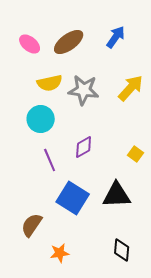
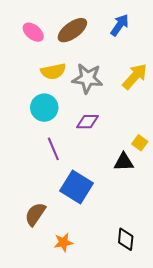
purple diamond: (84, 147) -> (87, 122), moved, turned 30
black triangle: (117, 195) -> (124, 162), moved, size x0.7

